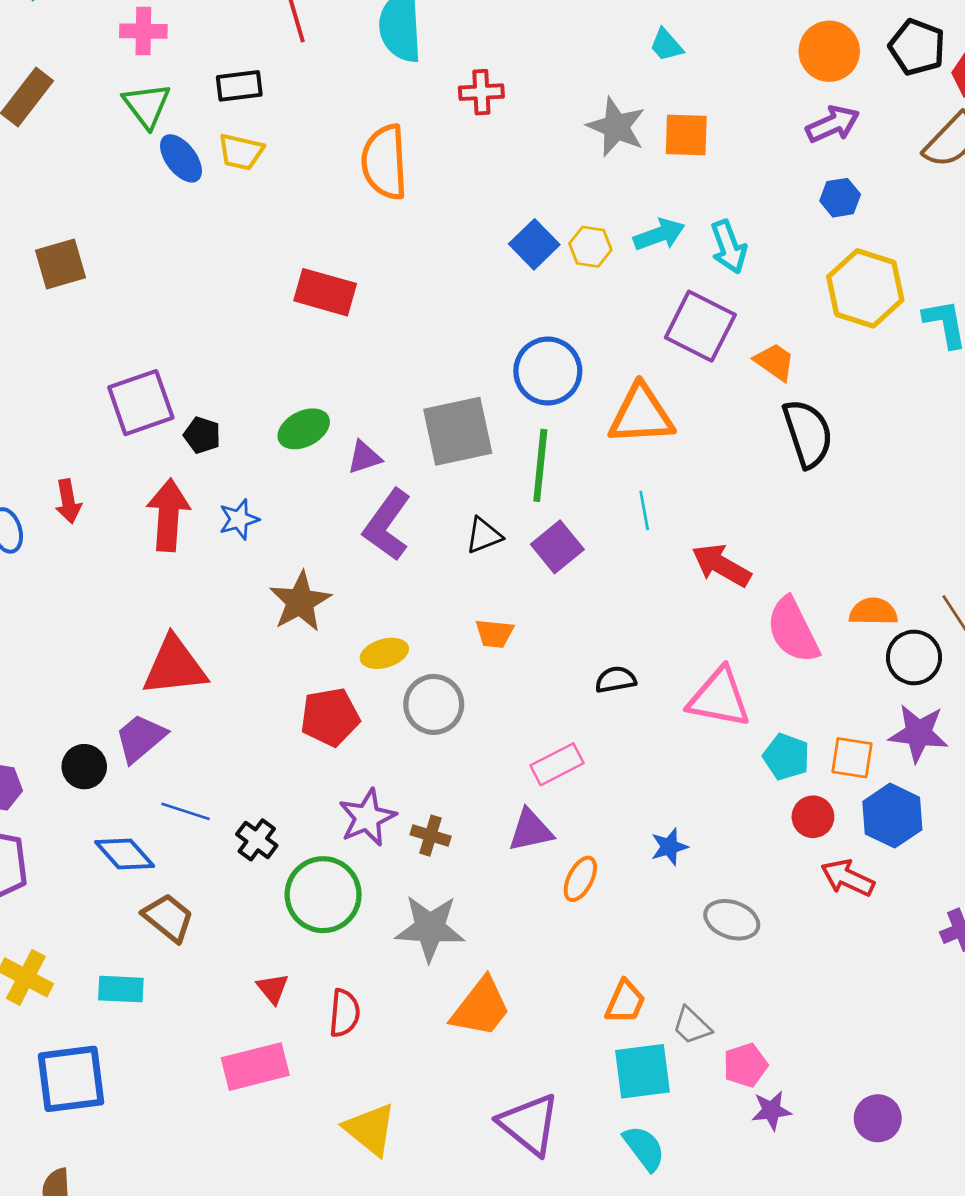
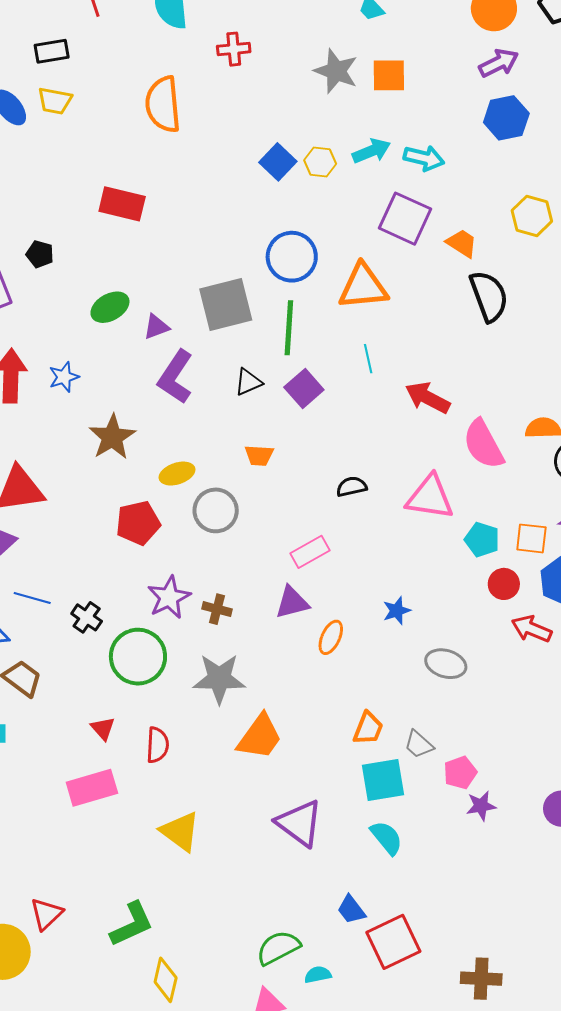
blue hexagon: (840, 198) -> (506, 118), size x1.5
cyan arrow: (729, 247) -> (424, 158), turned -54
yellow hexagon: (865, 288) -> (532, 216), moved, size x0.7
black pentagon: (202, 435) -> (40, 254), moved

